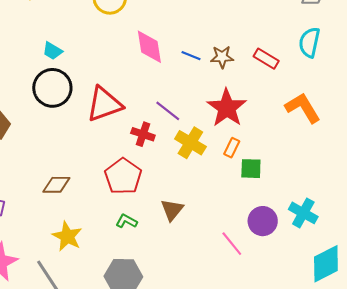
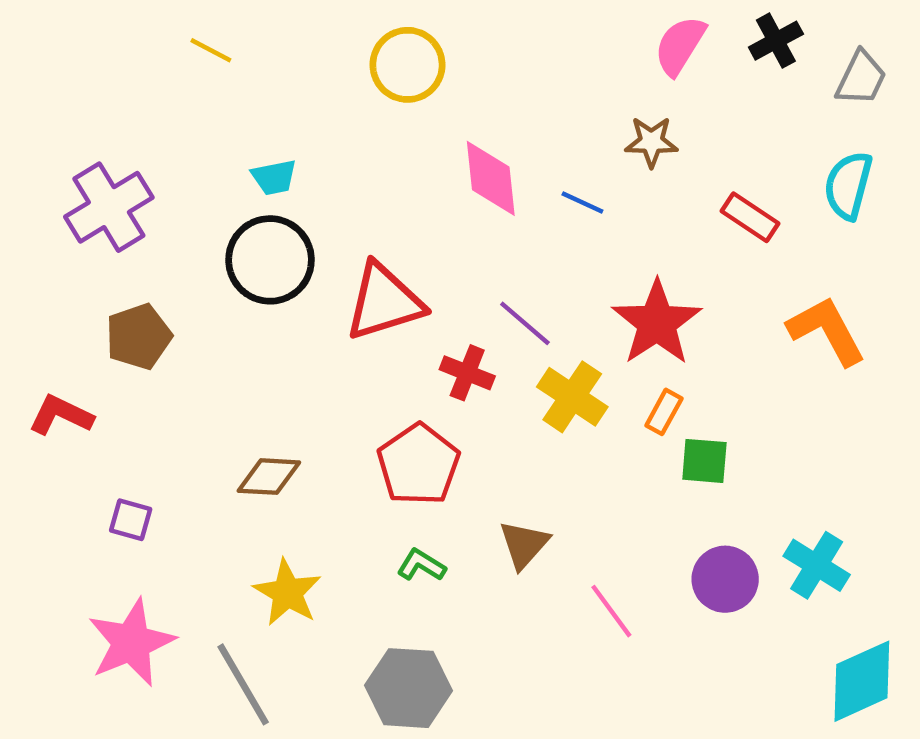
cyan trapezoid: (52, 51) -> (274, 177), turned -45
brown star: (222, 57) -> (651, 142), moved
pink line: (232, 244) -> (611, 611), moved

